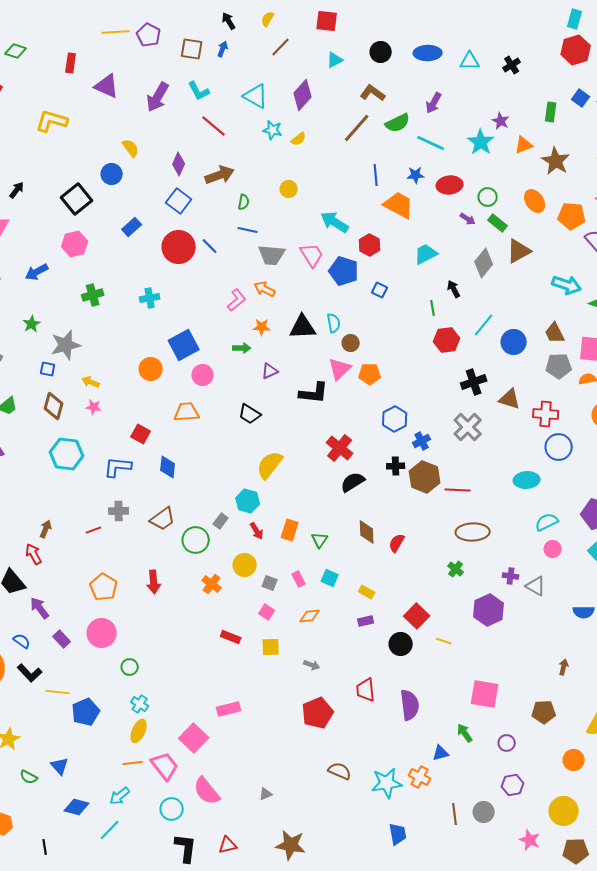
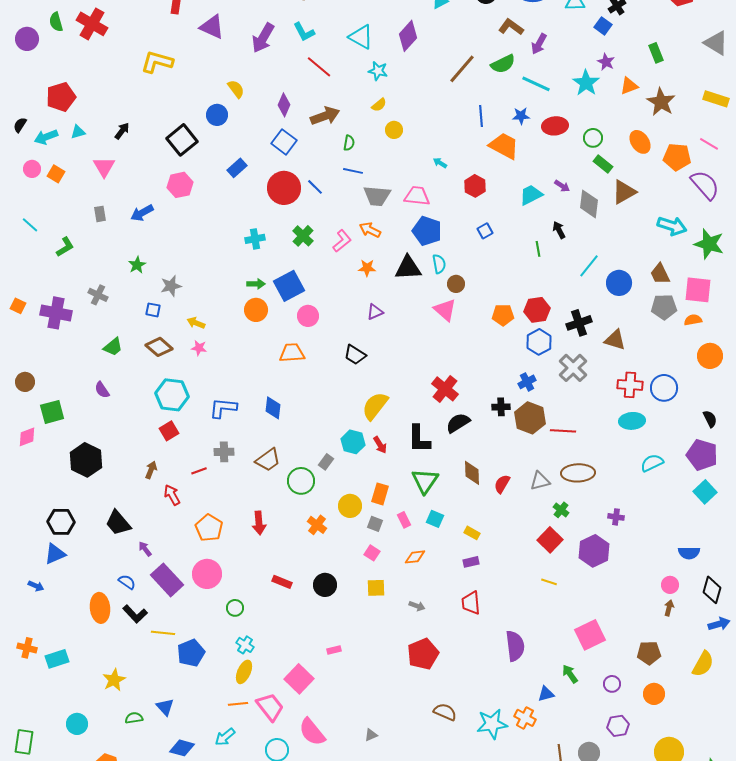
brown L-shape: (373, 93) -> (511, 27), moved
blue square: (581, 98) -> (603, 26), moved
green rectangle: (551, 112) -> (656, 53), turned -30
yellow semicircle: (299, 139) -> (379, 105), moved
purple arrow: (468, 219) -> (562, 186), moved
cyan arrow: (335, 222) -> (440, 163), size x0.5
pink trapezoid: (312, 255) -> (417, 196), turned -52
gray diamond: (484, 263) -> (589, 204), turned -32
blue pentagon: (344, 271) -> (427, 231), moved
blue square: (380, 290) -> (485, 231), turned 35
green cross: (93, 295) -> (303, 236), moved, turned -30
red hexagon: (447, 340) -> (537, 310), moved
gray star: (66, 345) -> (171, 286), size x0.7
green arrow: (242, 348) -> (256, 284), moved
pink triangle: (340, 369) -> (445, 310), turned -35
orange pentagon: (370, 374) -> (503, 315), moved
black L-shape: (314, 393) -> (419, 439), moved, turned 84
brown diamond: (54, 406) -> (159, 347), turned -64
red cross: (546, 414) -> (630, 385), moved
blue hexagon: (395, 419) -> (539, 342), moved
red square: (141, 434) -> (169, 431), moved, turned 30
orange rectangle: (290, 530) -> (380, 494), moved
red arrow: (257, 531) -> (380, 445), moved
green triangle: (320, 540) -> (425, 481), size x1.6
pink circle: (553, 549) -> (670, 585), moved
red arrow: (34, 554) -> (172, 495), moved
gray triangle: (536, 586) -> (540, 481), moved, turned -45
purple arrow: (40, 608) -> (145, 549), size x0.7
red square: (417, 616) -> (550, 540), moved
red rectangle: (231, 637) -> (282, 582), moved
purple rectangle: (62, 639) -> (167, 580), size x1.8
black circle: (401, 644) -> (325, 585), moved
red trapezoid: (366, 690) -> (471, 603), moved
pink square: (485, 694) -> (590, 635), turned -36
pink rectangle: (229, 709) -> (334, 650), size x0.6
orange circle: (574, 760) -> (654, 694), moved
green semicircle: (29, 777) -> (134, 718), turned 144

